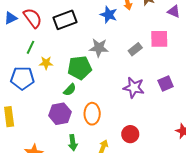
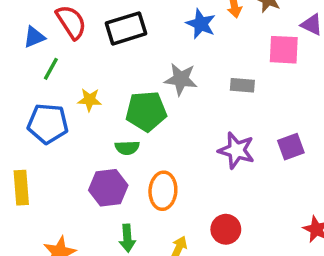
blue triangle: (11, 18) -> (34, 37), moved
pink square: (159, 39) -> (284, 50), moved
green line: (30, 47) -> (51, 69), moved
gray rectangle: (135, 49) -> (242, 85), turned 40
green semicircle: (70, 90) -> (127, 148), turned 40

